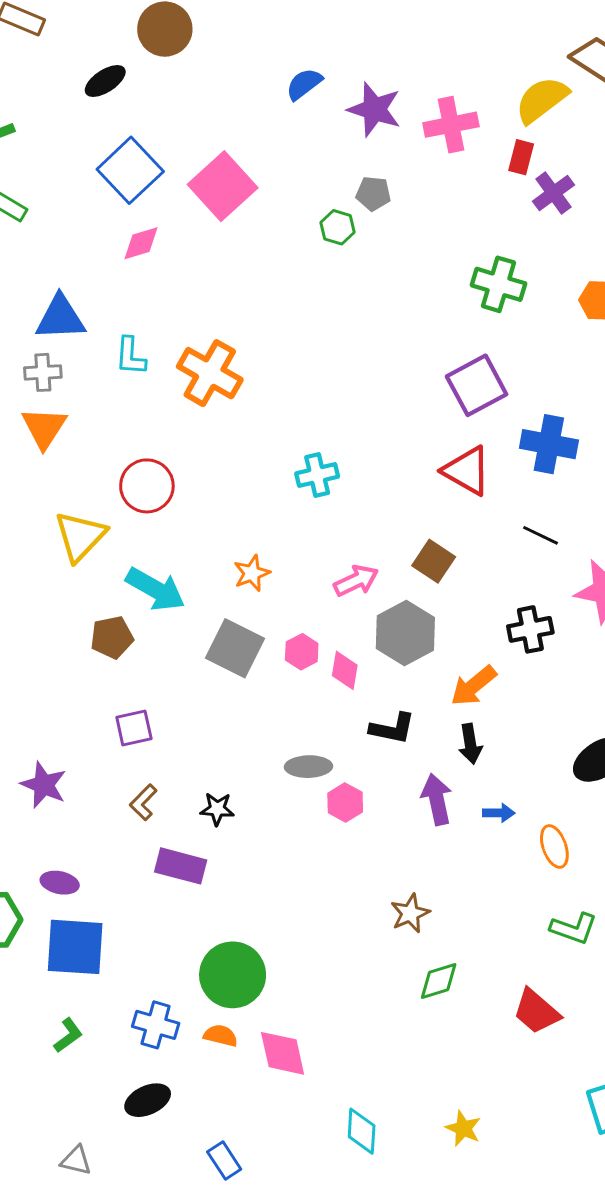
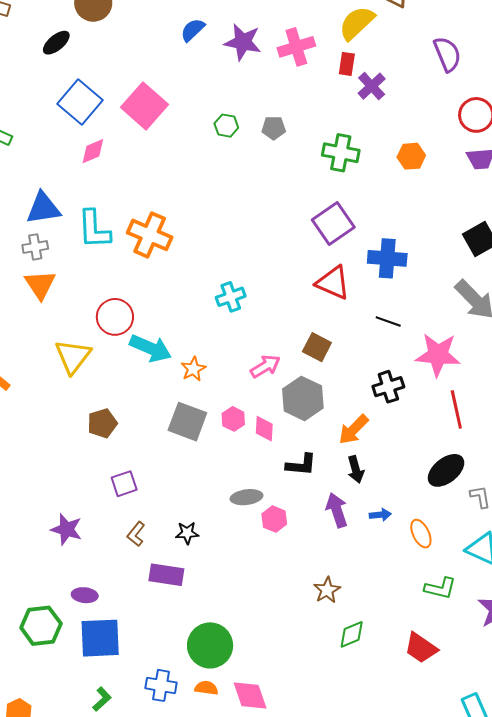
gray pentagon: (373, 194) -> (274, 128), moved
cyan L-shape: (130, 356) -> (94, 229), size x1.5
cyan arrow: (155, 589) -> (151, 348), moved

